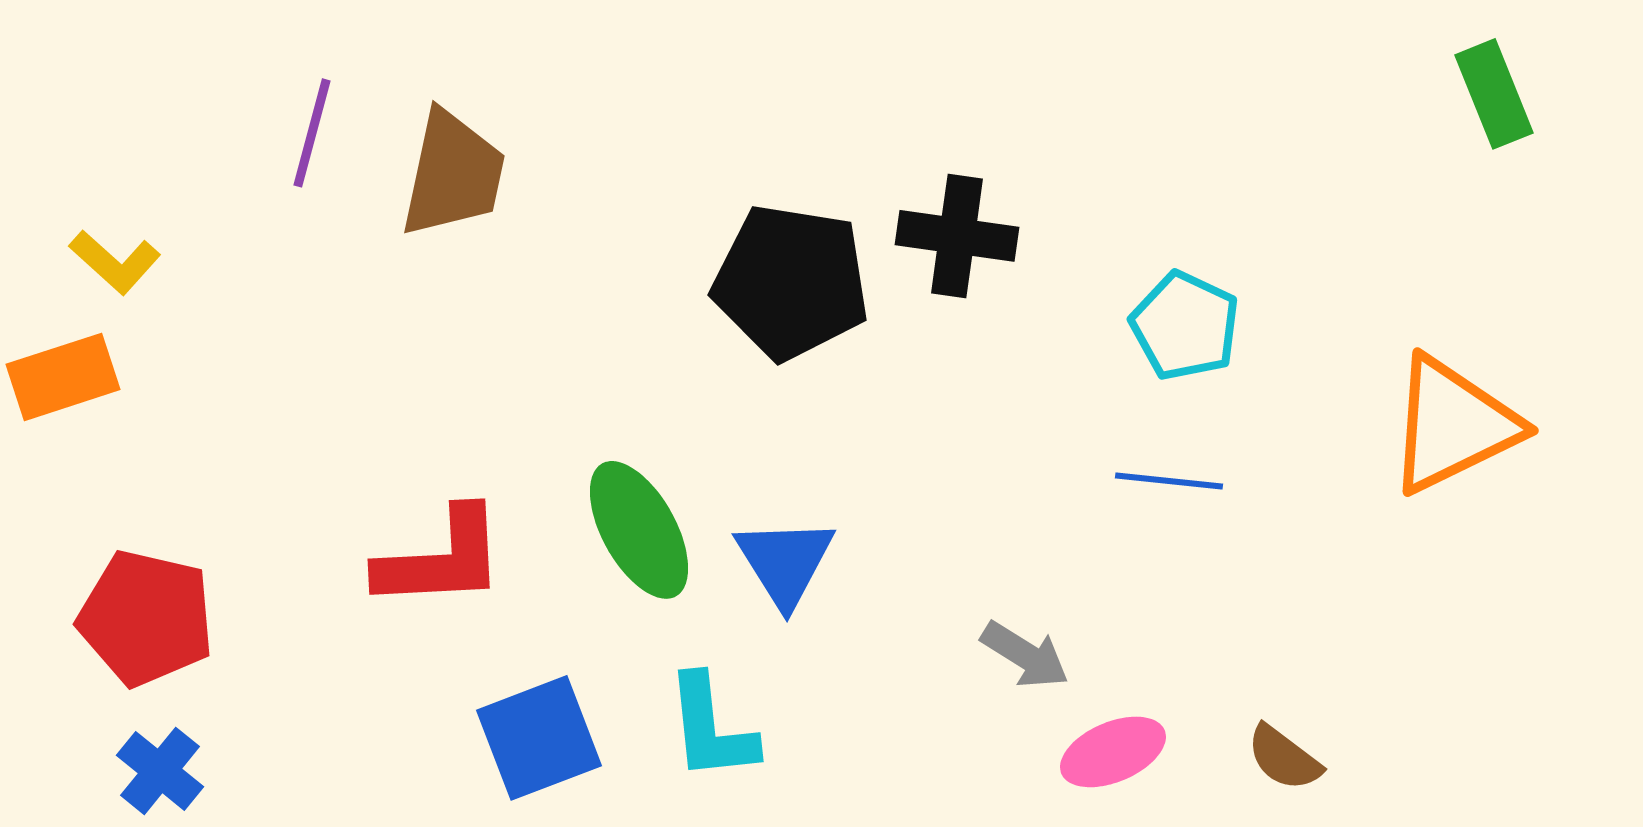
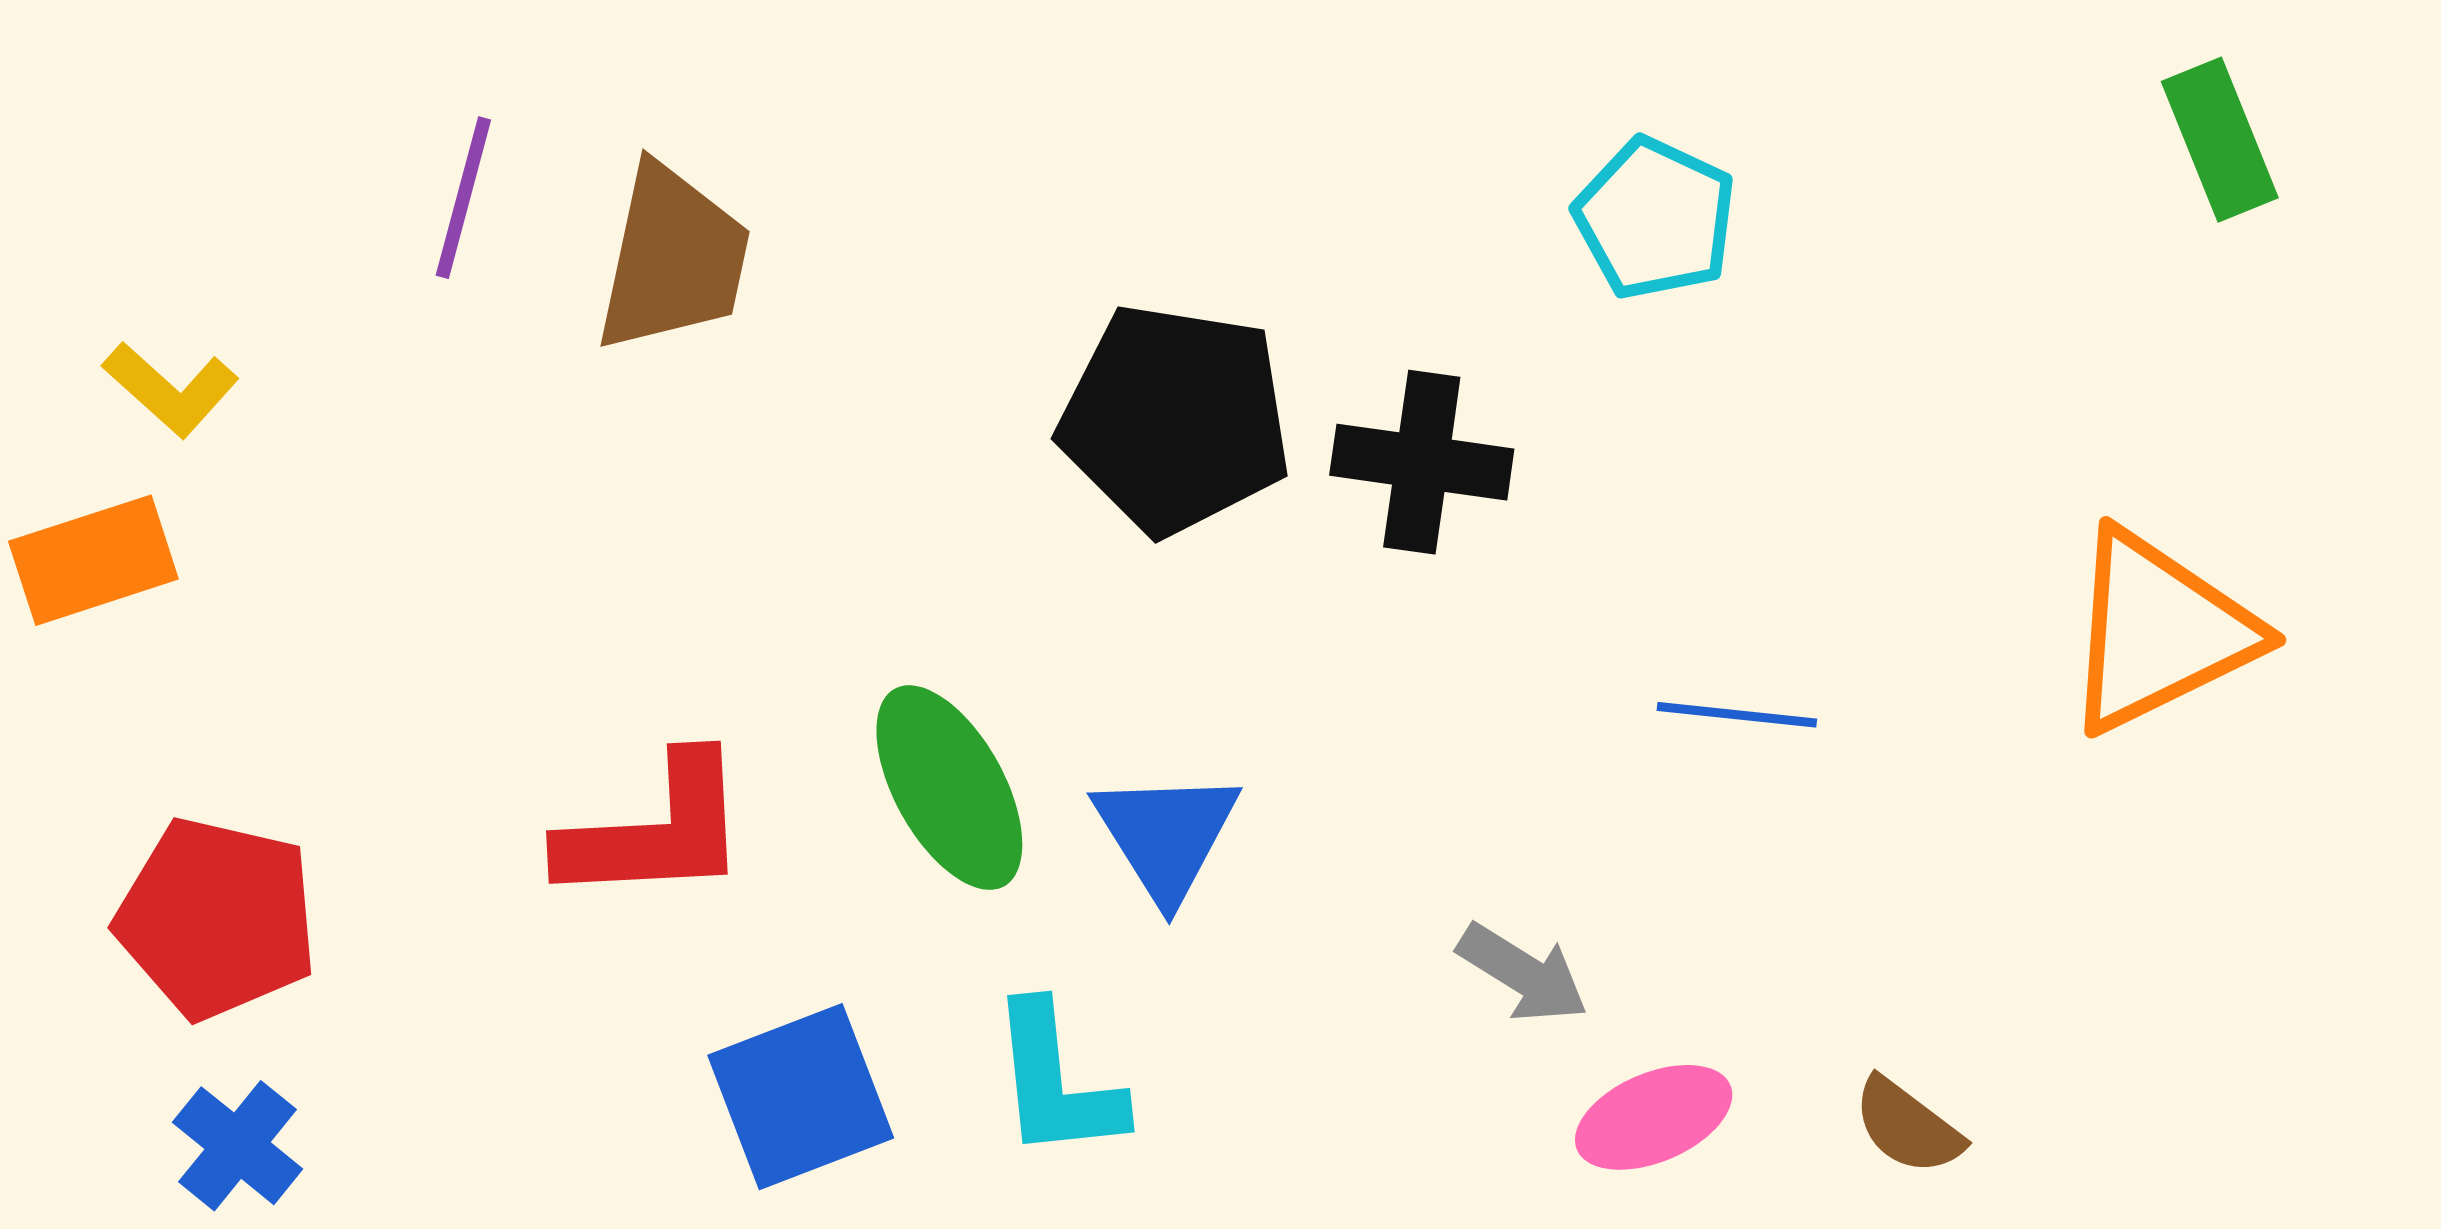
black cross: (957, 236) -> (1422, 462), moved
cyan pentagon: (1185, 326) -> (1655, 218), moved

